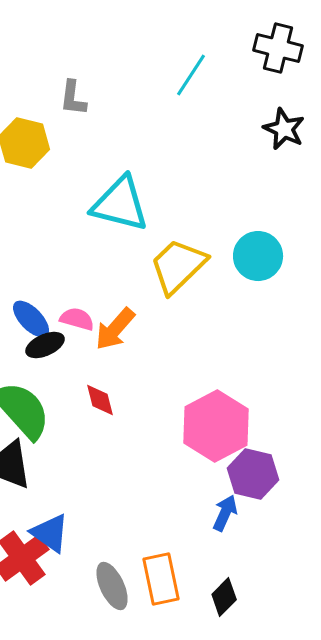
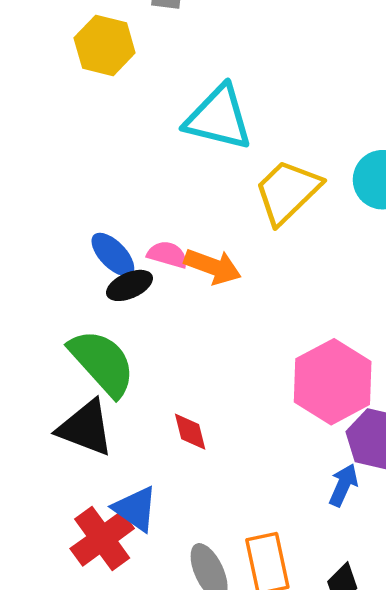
orange arrow: (115, 329) -> (213, 266), turned -111
red diamond: (100, 400) -> (190, 432), moved

